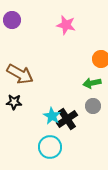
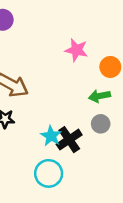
pink star: (66, 25) -> (76, 50), moved

